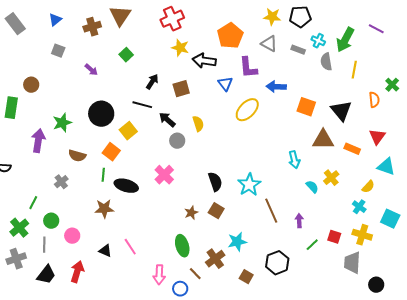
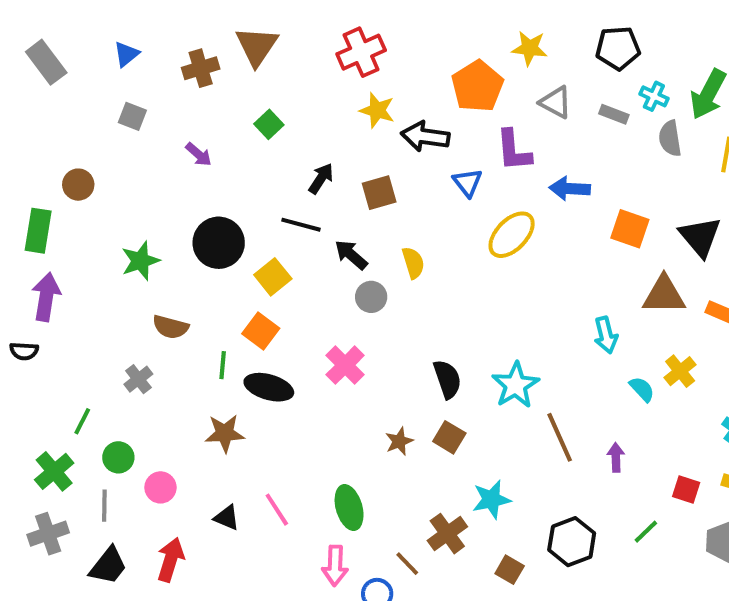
yellow star: (272, 17) -> (530, 48), moved
purple arrow: (38, 141) -> (46, 297), moved
orange square: (111, 152) -> (261, 331), moved
green line: (312, 245) -> (646, 532), moved
green ellipse: (182, 246) -> (349, 508), moved

